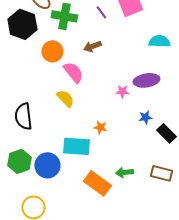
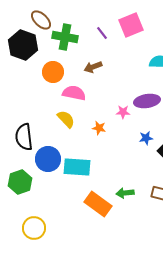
pink semicircle: (73, 72) -> (74, 93), turned -40
orange star: (100, 127) -> (99, 128), moved
blue circle: (47, 165) -> (48, 159), moved

